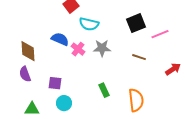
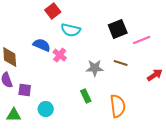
gray star: (102, 48) -> (95, 68), moved
purple square: (55, 83) -> (25, 90), moved

